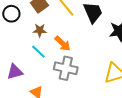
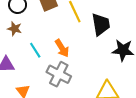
brown star: (40, 30) -> (15, 29), moved

